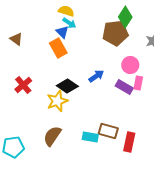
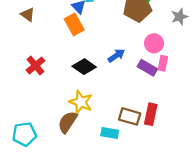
yellow star: (57, 101) -> (81, 102), moved, turned -30
cyan rectangle: (90, 137) -> (110, 133), moved
red rectangle: (129, 142) -> (151, 114), moved

